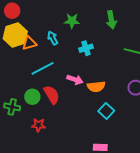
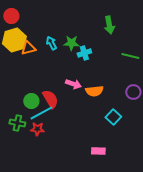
green star: (72, 21) -> (71, 43), moved
cyan line: (43, 68) -> (41, 113), moved
green cross: (12, 107) -> (17, 123), moved
cyan square: (106, 111) -> (113, 117), moved

